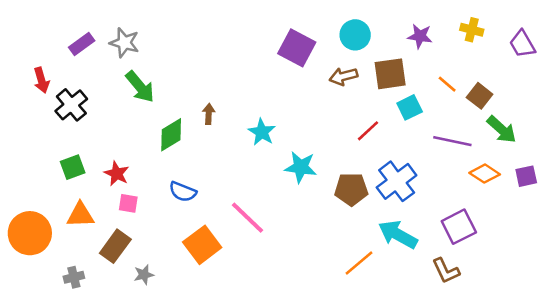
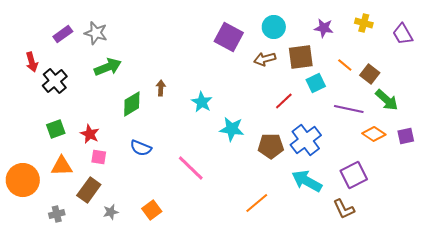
green arrow: (140, 87) -> (108, 67), turned -72
orange square: (202, 245) -> (152, 210), moved, size x0.7
orange line: (359, 263) -> (257, 203), moved

